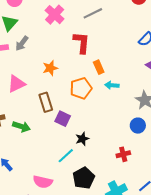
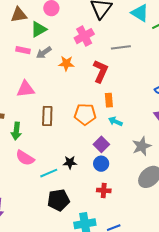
orange star: (50, 68) -> (66, 63), moved
purple square: (63, 119) -> (101, 144), moved
blue circle: (138, 126) -> (101, 164), moved
green arrow: (21, 127) -> (16, 131), turned 60
pink semicircle: (43, 182) -> (25, 158), moved

